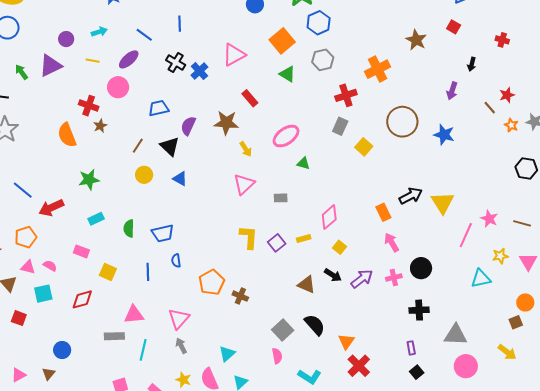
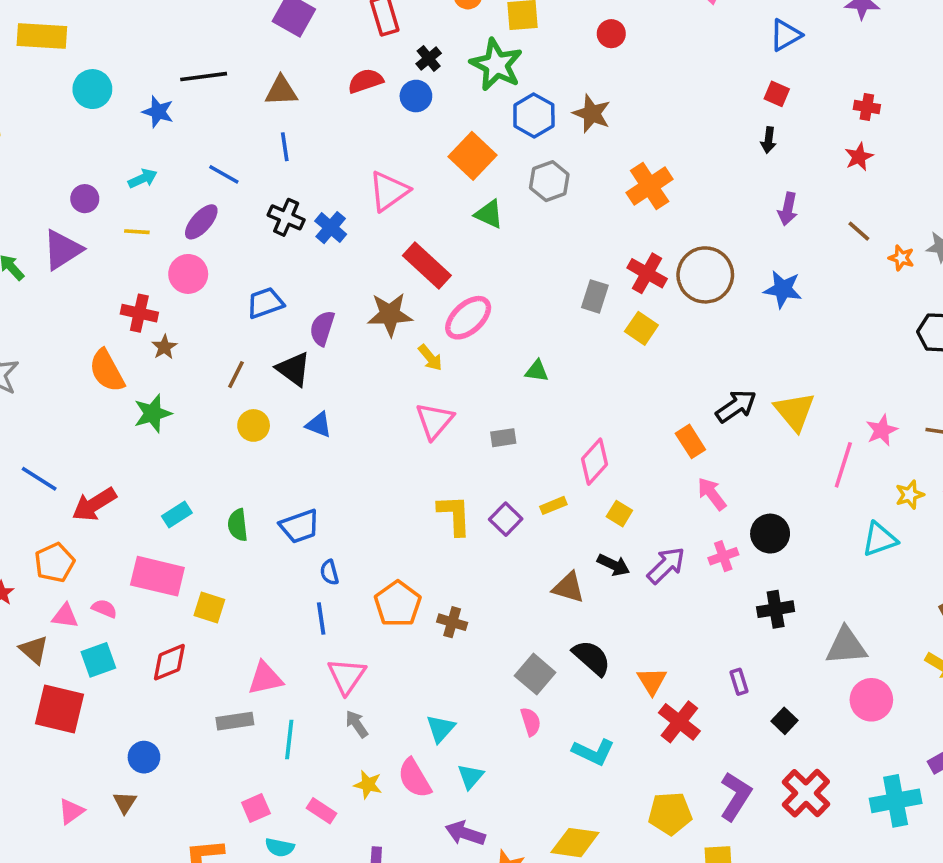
brown star: (416, 40) -> (592, 114), moved
black arrow: (472, 64) -> (768, 140), moved
red cross: (346, 95) -> (647, 273), moved, turned -35
red star: (507, 95) -> (859, 157), moved
red rectangle: (250, 98) -> (427, 265), size x1.5
pink ellipse: (286, 136) -> (468, 318), moved
green star: (89, 180) -> (153, 413), moved
pink star: (489, 219) -> (882, 430), turned 30
pink rectangle: (81, 251) -> (157, 576), size x1.8
blue line: (148, 272) -> (321, 619), moved
red square: (19, 318) -> (60, 709), size x1.8
purple rectangle: (411, 348) -> (739, 682), moved

